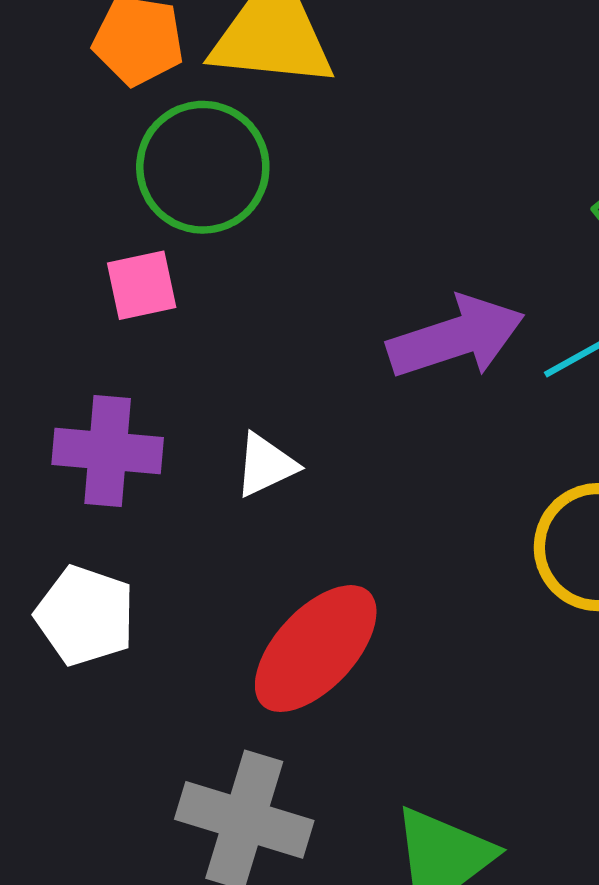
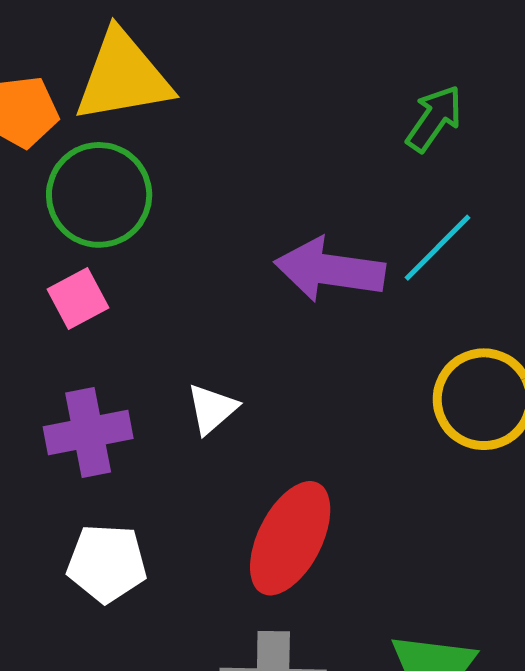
purple arrow: (456, 337) -> (330, 270), turned -138

